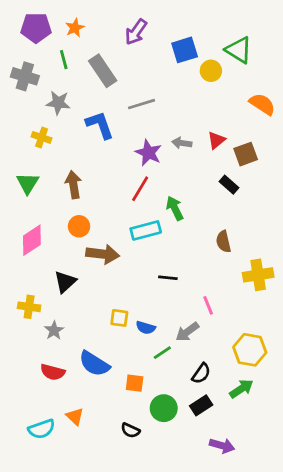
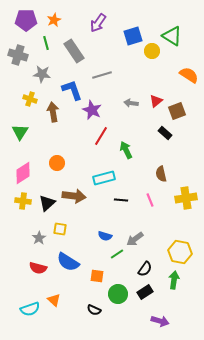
purple star: (148, 153) -> (92, 110), moved
brown arrow: (73, 185) -> (53, 112), moved
cyan rectangle: (146, 230) -> (104, 178), moved
brown arrow: (103, 254) -> (74, 196), moved
pink line: (208, 305) -> (150, 200), moved
yellow cross: (29, 307) -> (23, 201), moved
yellow square: (119, 318) -> (60, 229), moved
green arrow: (241, 389) -> (174, 280), turned -48

